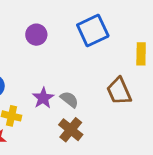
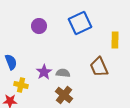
gray semicircle: (69, 99) -> (63, 73), turned -32

